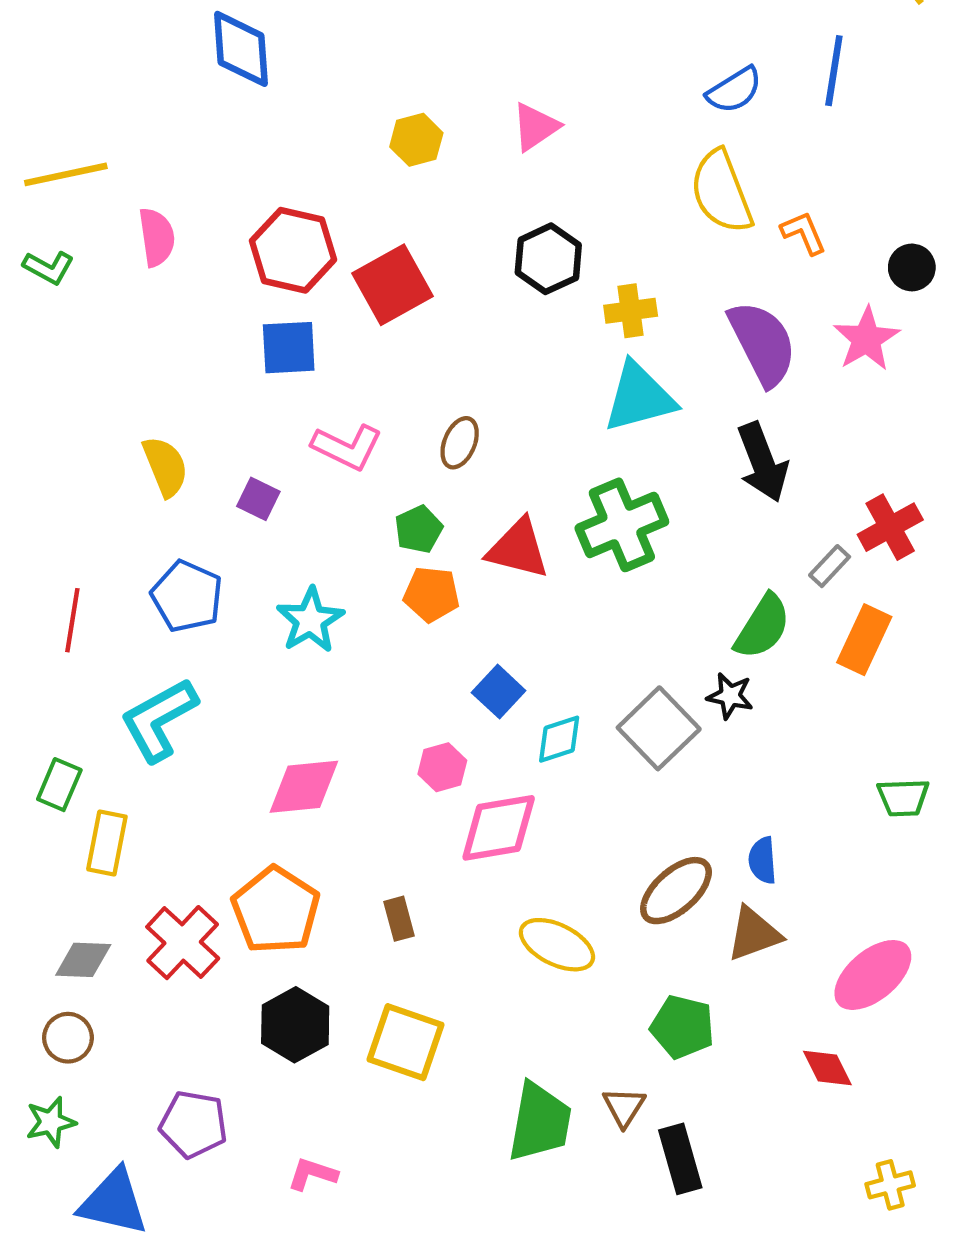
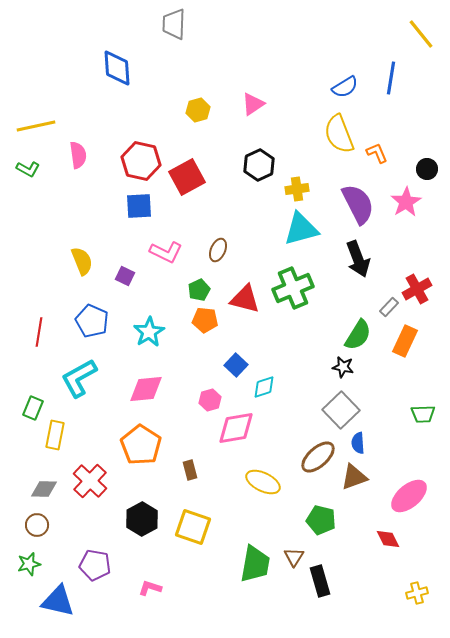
gray square: (659, 728) -> (341, 410), moved
pink diamond: (304, 787) -> (146, 389), moved
orange pentagon: (276, 910) -> (141, 445), moved

